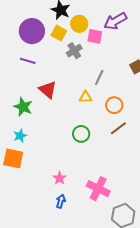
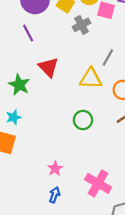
purple line: (28, 61) -> (28, 33), turned 42
yellow triangle: (86, 97) -> (91, 79), size x1.5

